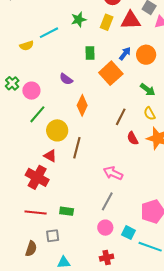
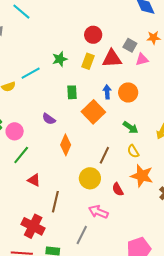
blue arrow: (125, 54) -> (107, 92), turned -40
yellow circle: (57, 130) -> (90, 178), moved
red semicircle: (133, 138) -> (118, 189), moved
brown line: (77, 148) -> (55, 202), moved
red triangle: (50, 156) -> (34, 180), moved
red cross: (37, 177) -> (33, 226), moved
gray line: (107, 201) -> (82, 235), moved

